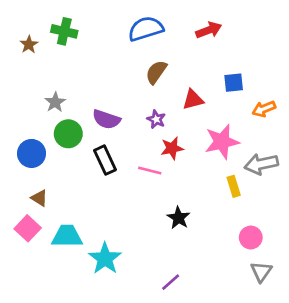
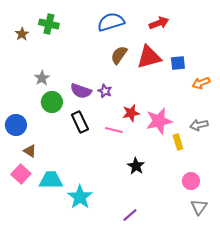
red triangle: (193, 100) -> (149, 57), moved, size x1.5
purple star: (156, 119) -> (105, 91), moved
pink star: (222, 142) -> (159, 121), moved
blue circle: (32, 153) -> (16, 125), moved
gray arrow: (261, 164) -> (199, 125), size x0.7

